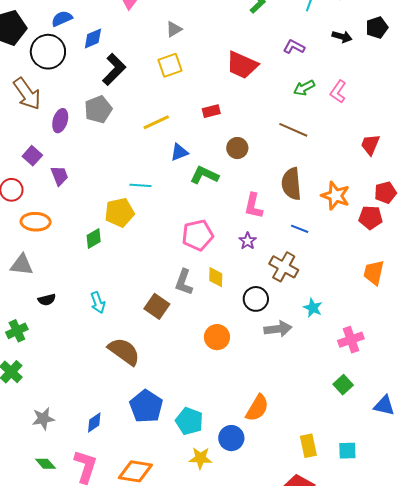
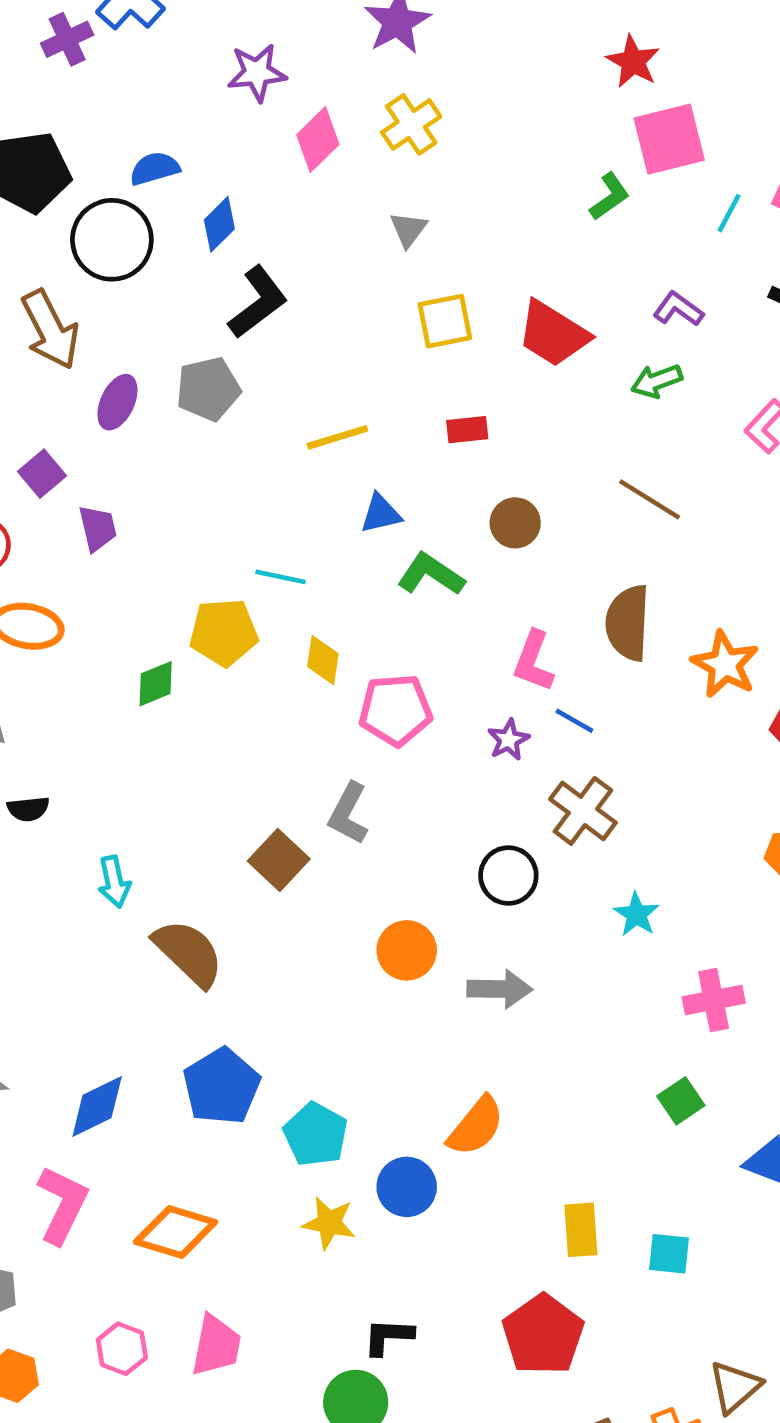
gray triangle: (174, 29) -> (408, 229), turned -30
blue diamond: (93, 39) -> (219, 224), turned -30
yellow square: (170, 65) -> (445, 321), moved
green arrow: (304, 88) -> (657, 381), moved
blue line: (300, 229) -> (574, 721), moved
yellow diamond: (216, 277) -> (323, 660), moved
cyan arrow: (98, 303) -> (114, 882), moved
gray arrow: (278, 329) -> (500, 989), moved
blue diamond: (94, 423) -> (97, 1106), size x1.4

